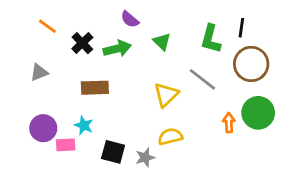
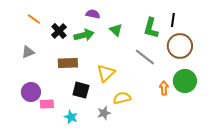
purple semicircle: (130, 19) -> (93, 14), turned 152
yellow triangle: (166, 95) -> (106, 73), moved
cyan star: (84, 125) -> (71, 117), moved
black square: (113, 152) -> (81, 90), moved

